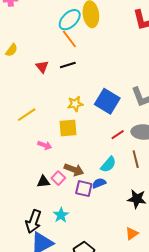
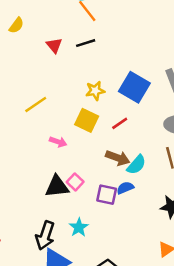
yellow square: (68, 128) -> (87, 120), turned 30
red line: (118, 135) -> (120, 123), moved
brown arrow: (74, 170) -> (118, 158), moved
black triangle: (43, 182) -> (57, 186), size x1.5

